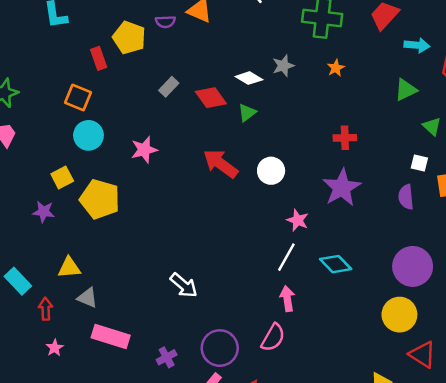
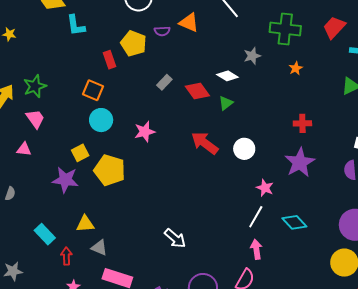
gray star: (283, 66) -> (252, 56), moved
purple star: (44, 212) -> (65, 180), size x1.5

